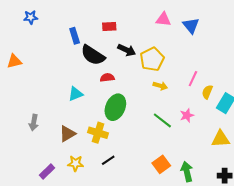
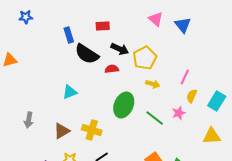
pink triangle: (163, 19) -> (156, 19), turned 35
red semicircle: (107, 78) -> (112, 69), moved
yellow semicircle: (207, 92) -> (192, 96), moved
green ellipse: (115, 107) -> (124, 105), moved

